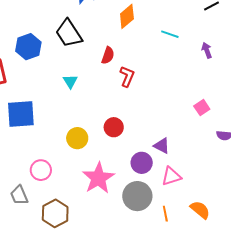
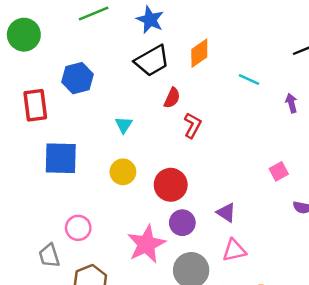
black trapezoid: (69, 33) -> (152, 61), moved, turned -92
red circle: (114, 127) -> (171, 185), size x1.4
yellow circle: (77, 138) -> (123, 172), moved
purple circle: (142, 163) -> (182, 223), moved

